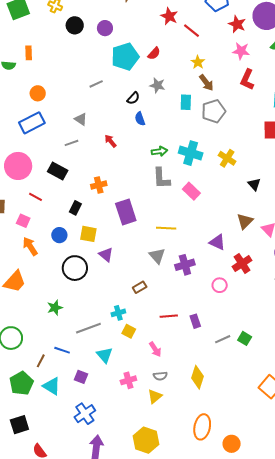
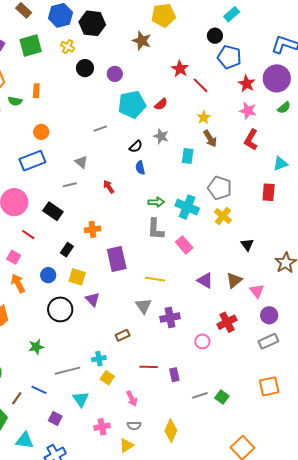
gray pentagon: (214, 111) -> (220, 188), moved, turned 30
purple triangle: (217, 242) -> (205, 281), moved
cyan triangle: (52, 386) -> (25, 441), moved, turned -30

